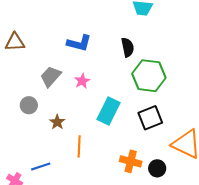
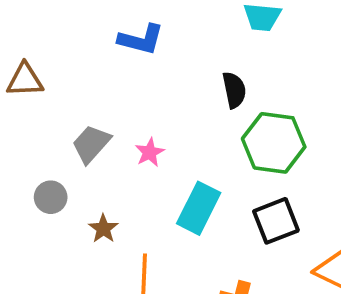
blue L-shape: (79, 43) -> (141, 39), moved

